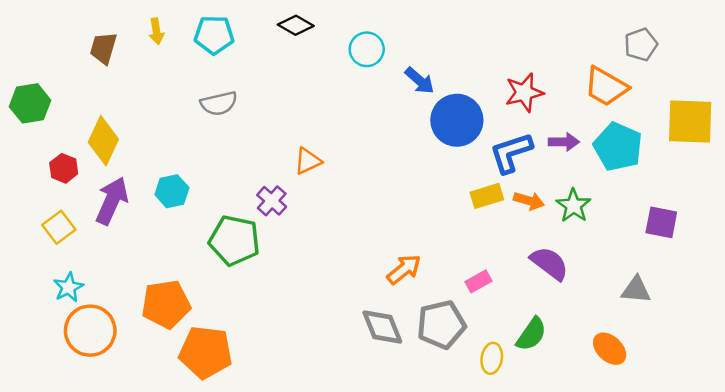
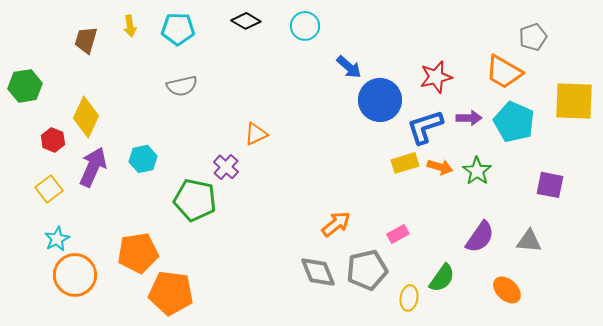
cyan circle: (367, 49) -> (305, 26), moved
purple semicircle: (549, 263) -> (480, 237), moved, turned 88

